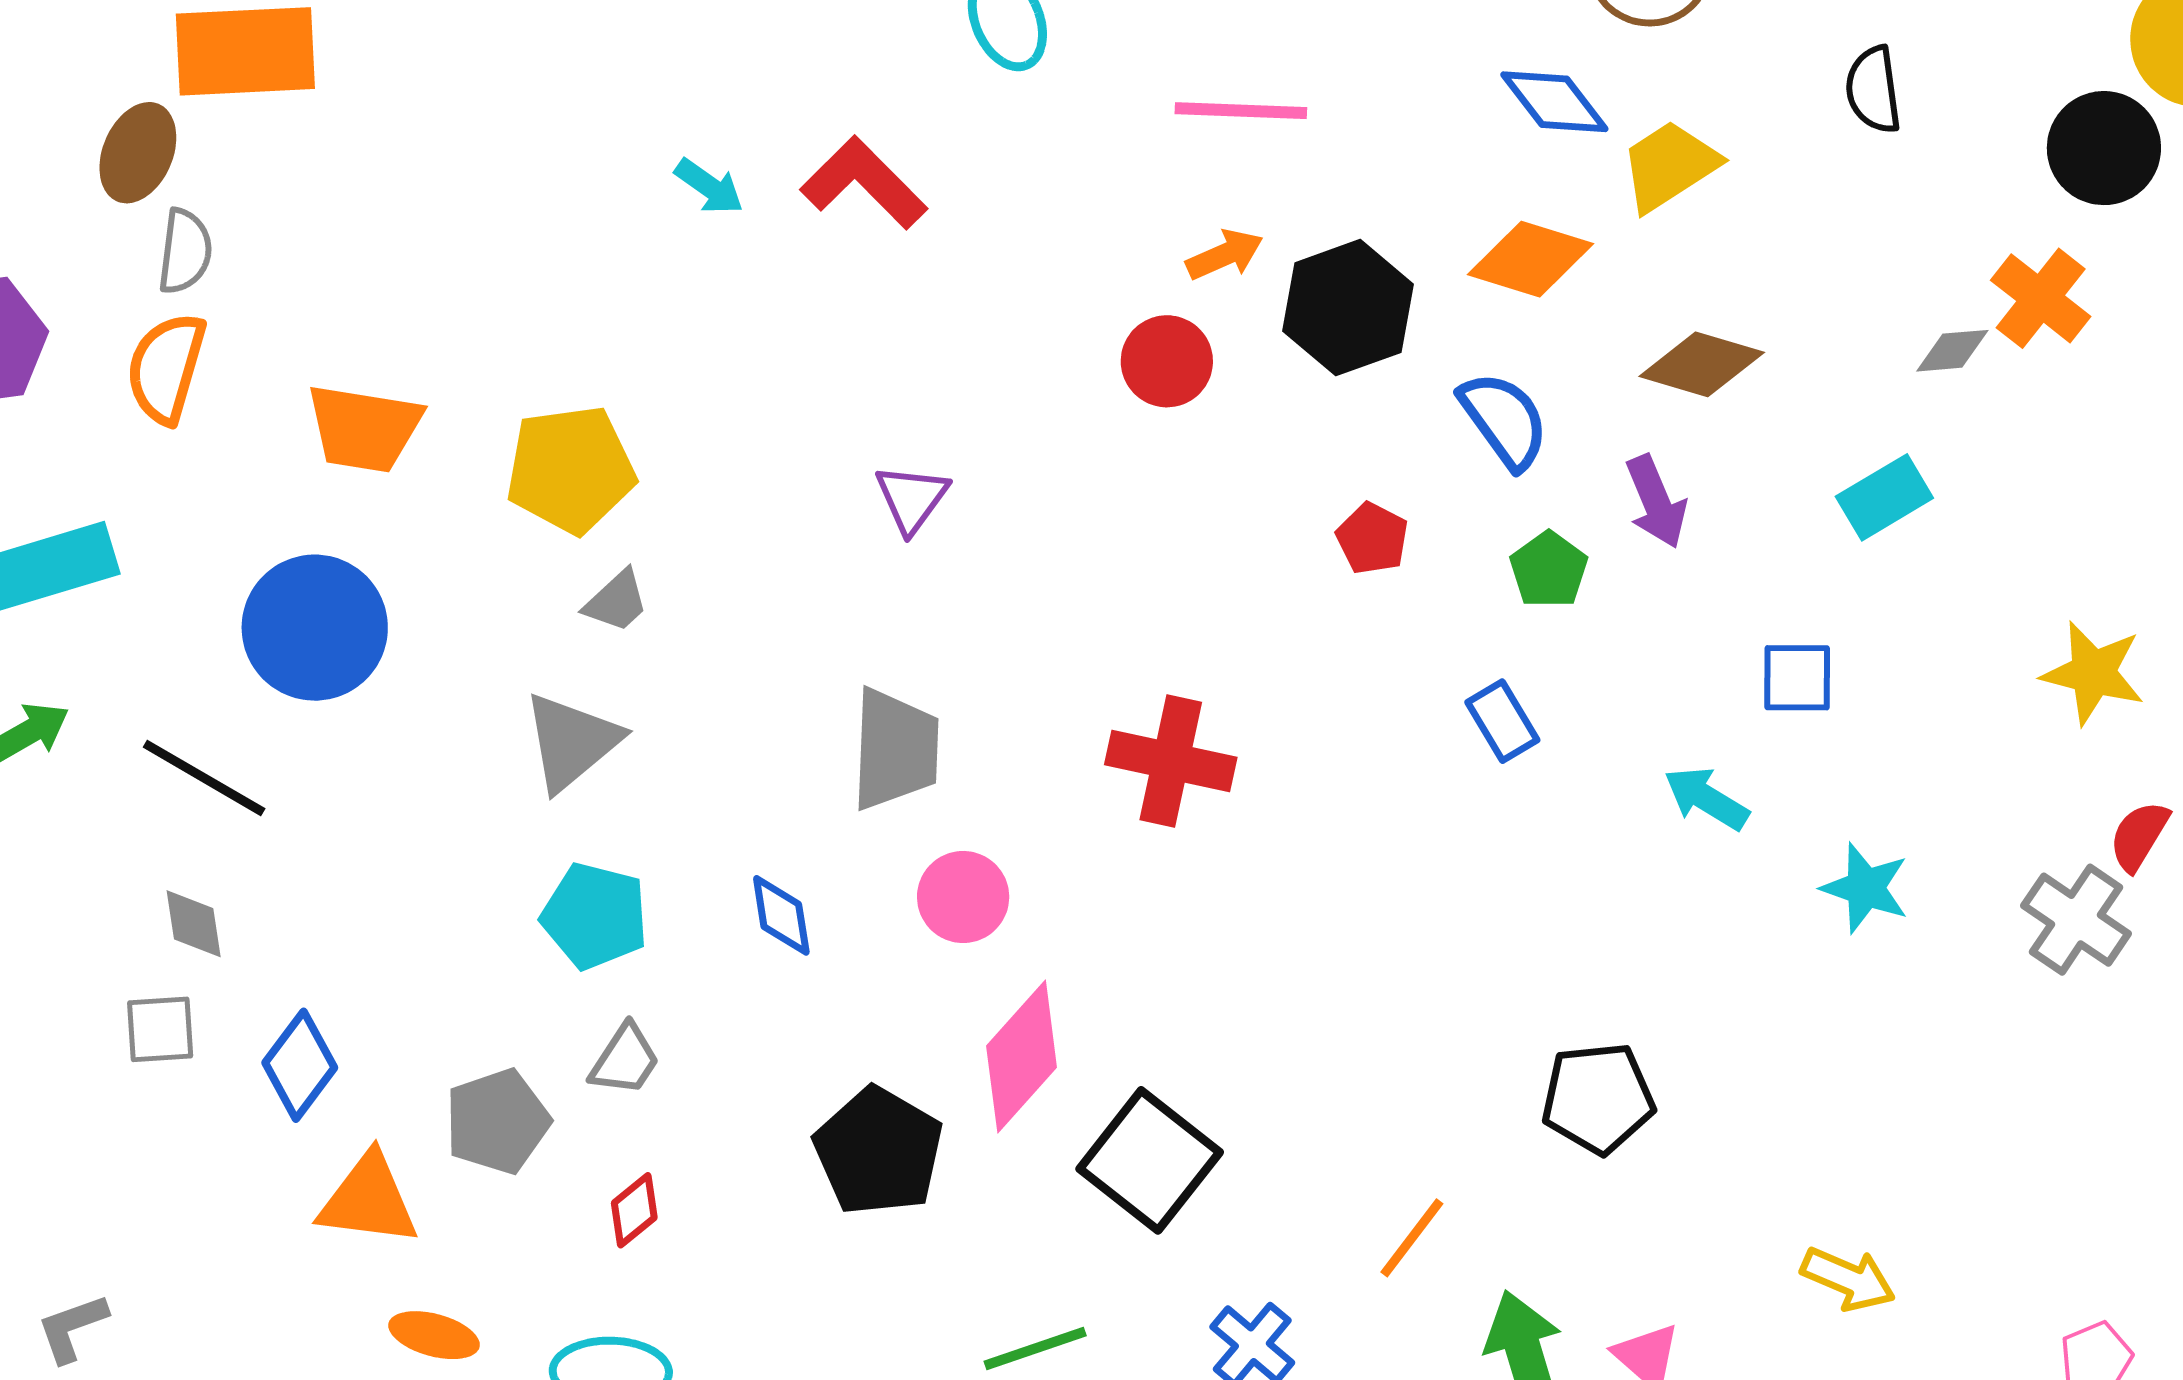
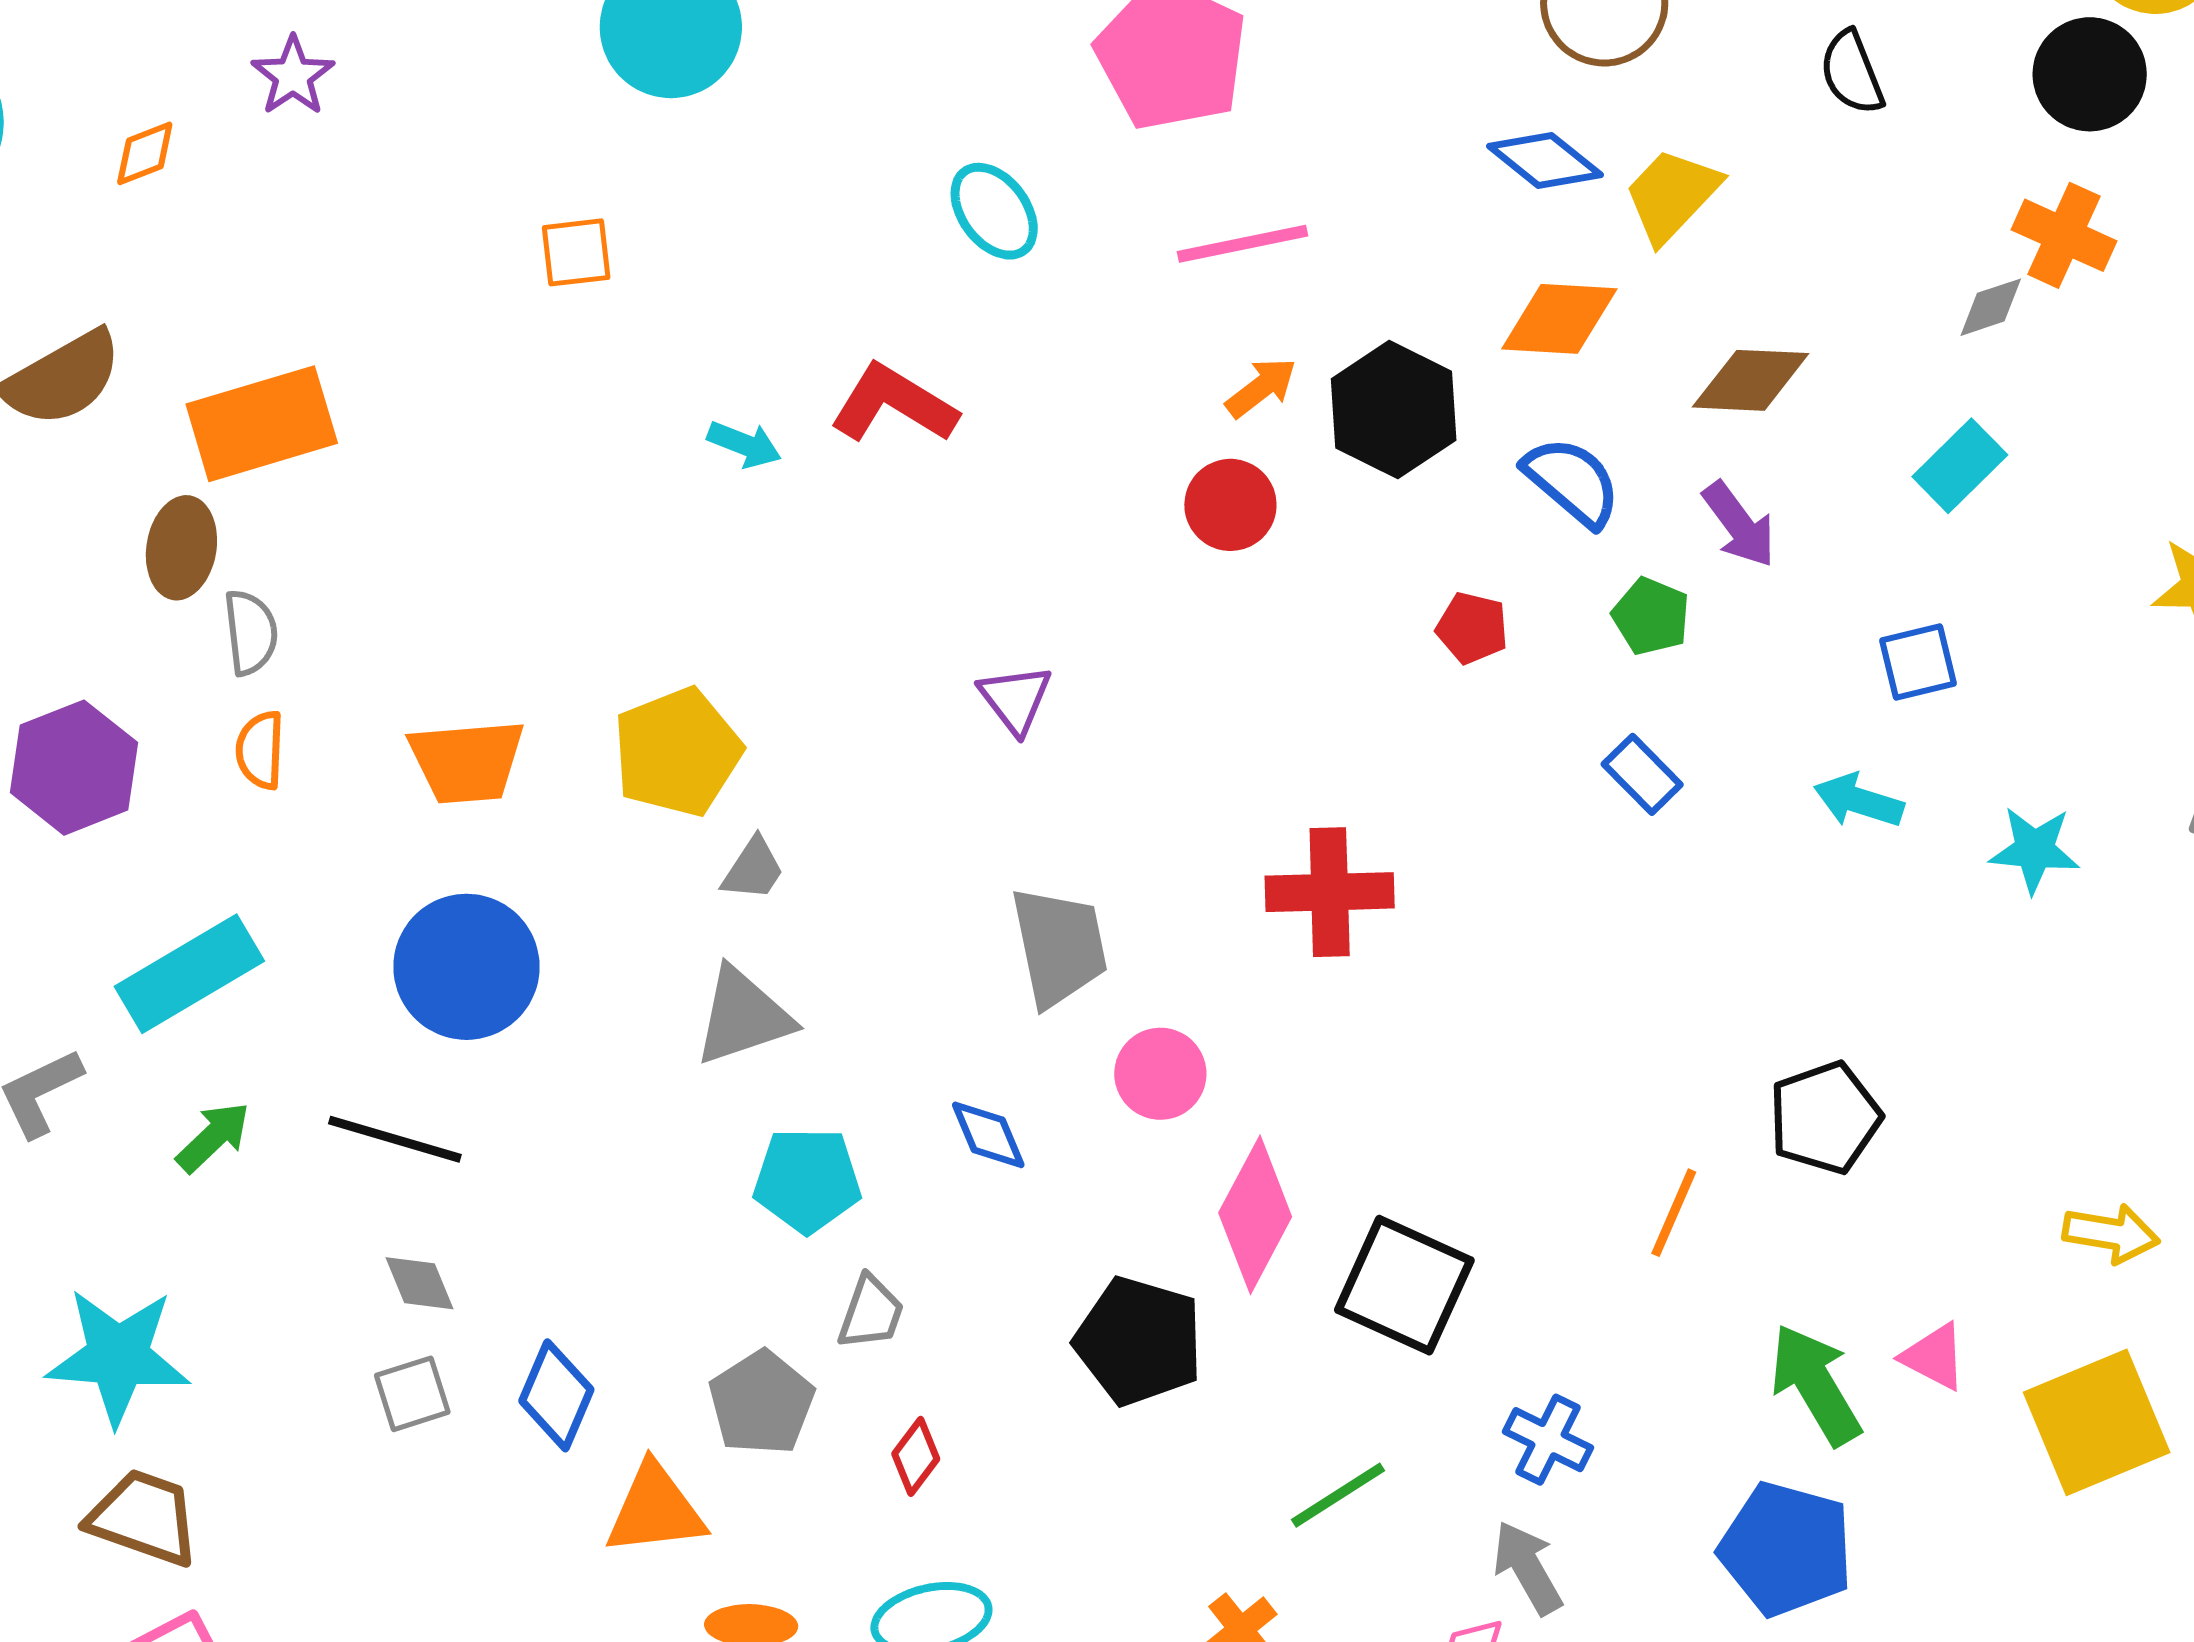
orange semicircle: (166, 368) -> (260, 750), size x0.7
gray triangle: (571, 742) -> (743, 1016), turned 35
orange line: (1412, 1238) -> (1674, 1213), moved

